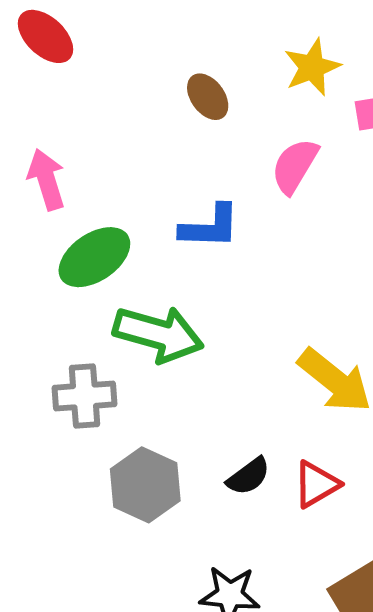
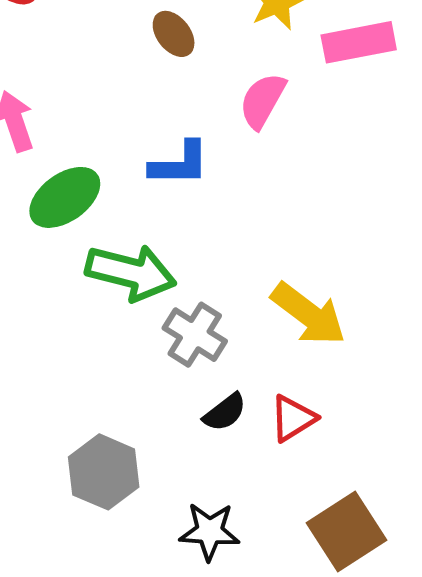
gray cross: (84, 396) -> (195, 335), moved, turned 38
gray hexagon: (145, 485) -> (104, 472), moved

